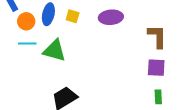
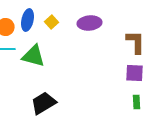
yellow square: (73, 16) -> (52, 22), turned 32

